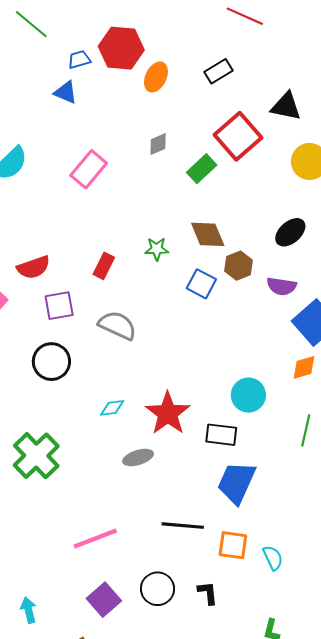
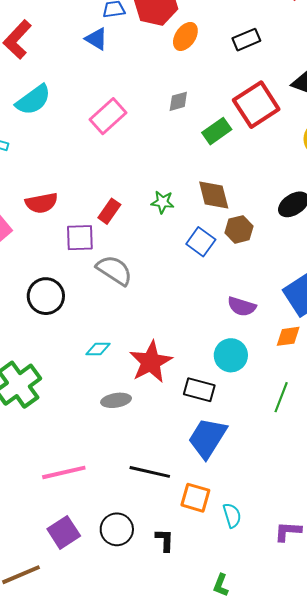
purple semicircle: (282, 286) -> (242, 306), moved
purple square: (59, 306) -> (80, 238), moved

